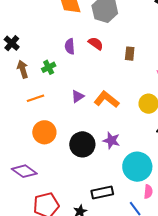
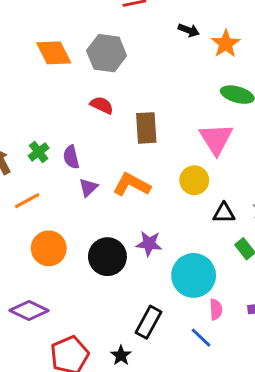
purple semicircle: (70, 46) -> (71, 157), moved
brown rectangle: (130, 54) -> (146, 128), moved, size x1.5
black rectangle: (102, 192) -> (149, 322), turned -40

